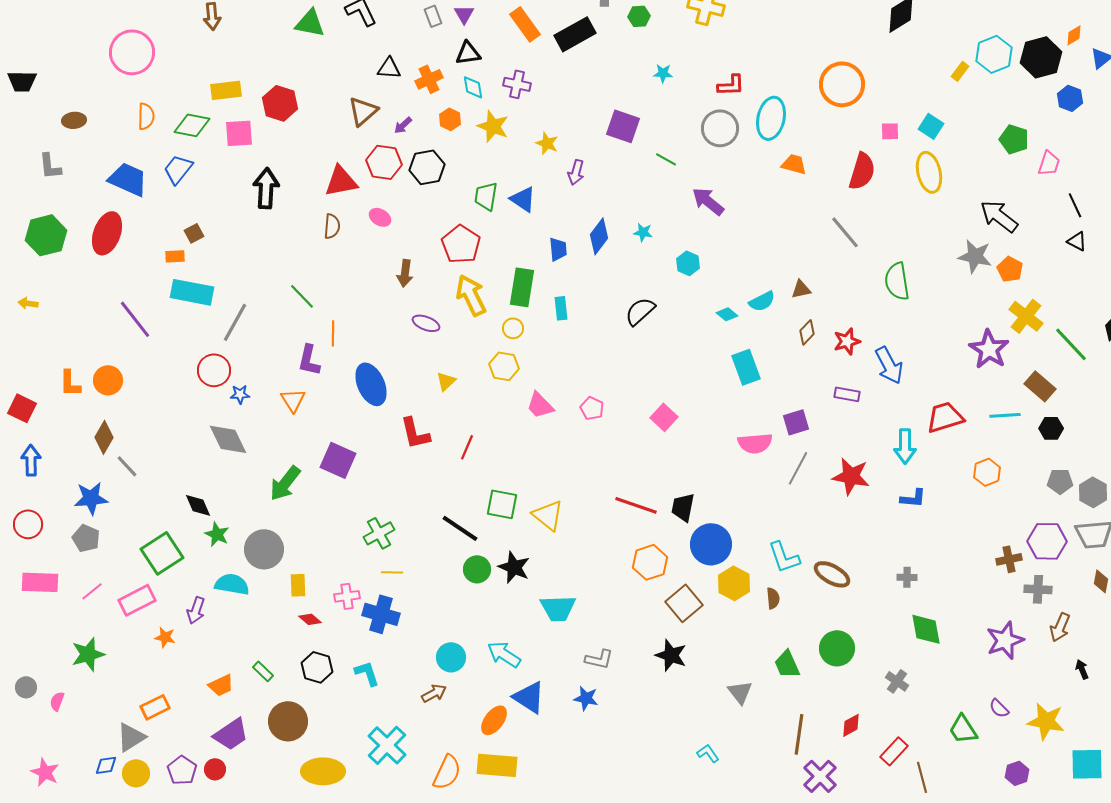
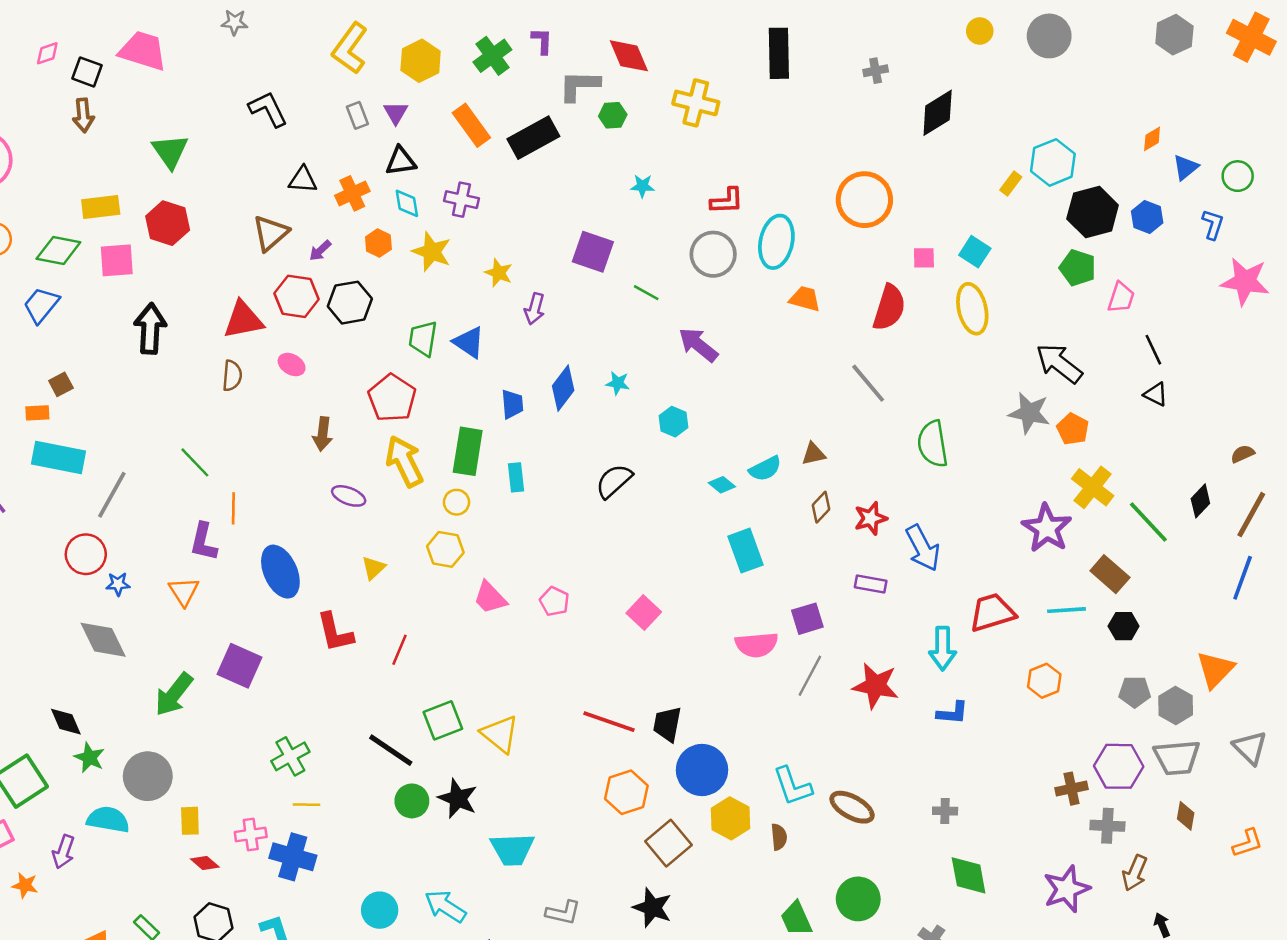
green triangle: (310, 23) -> (170, 151), moved, turned 44
black hexagon: (1041, 57) -> (1093, 212), moved
green square: (502, 504) -> (443, 720), turned -32

